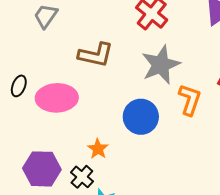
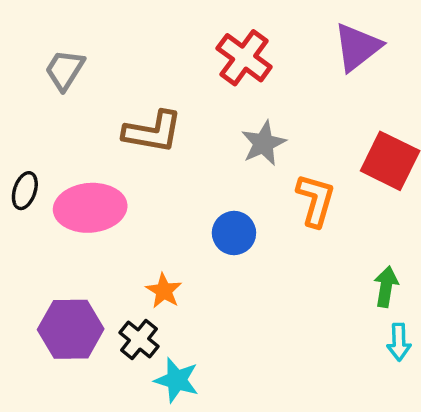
gray star: (161, 65) -> (264, 143), size x0.7
blue circle: (141, 117) -> (234, 233), size x0.7

